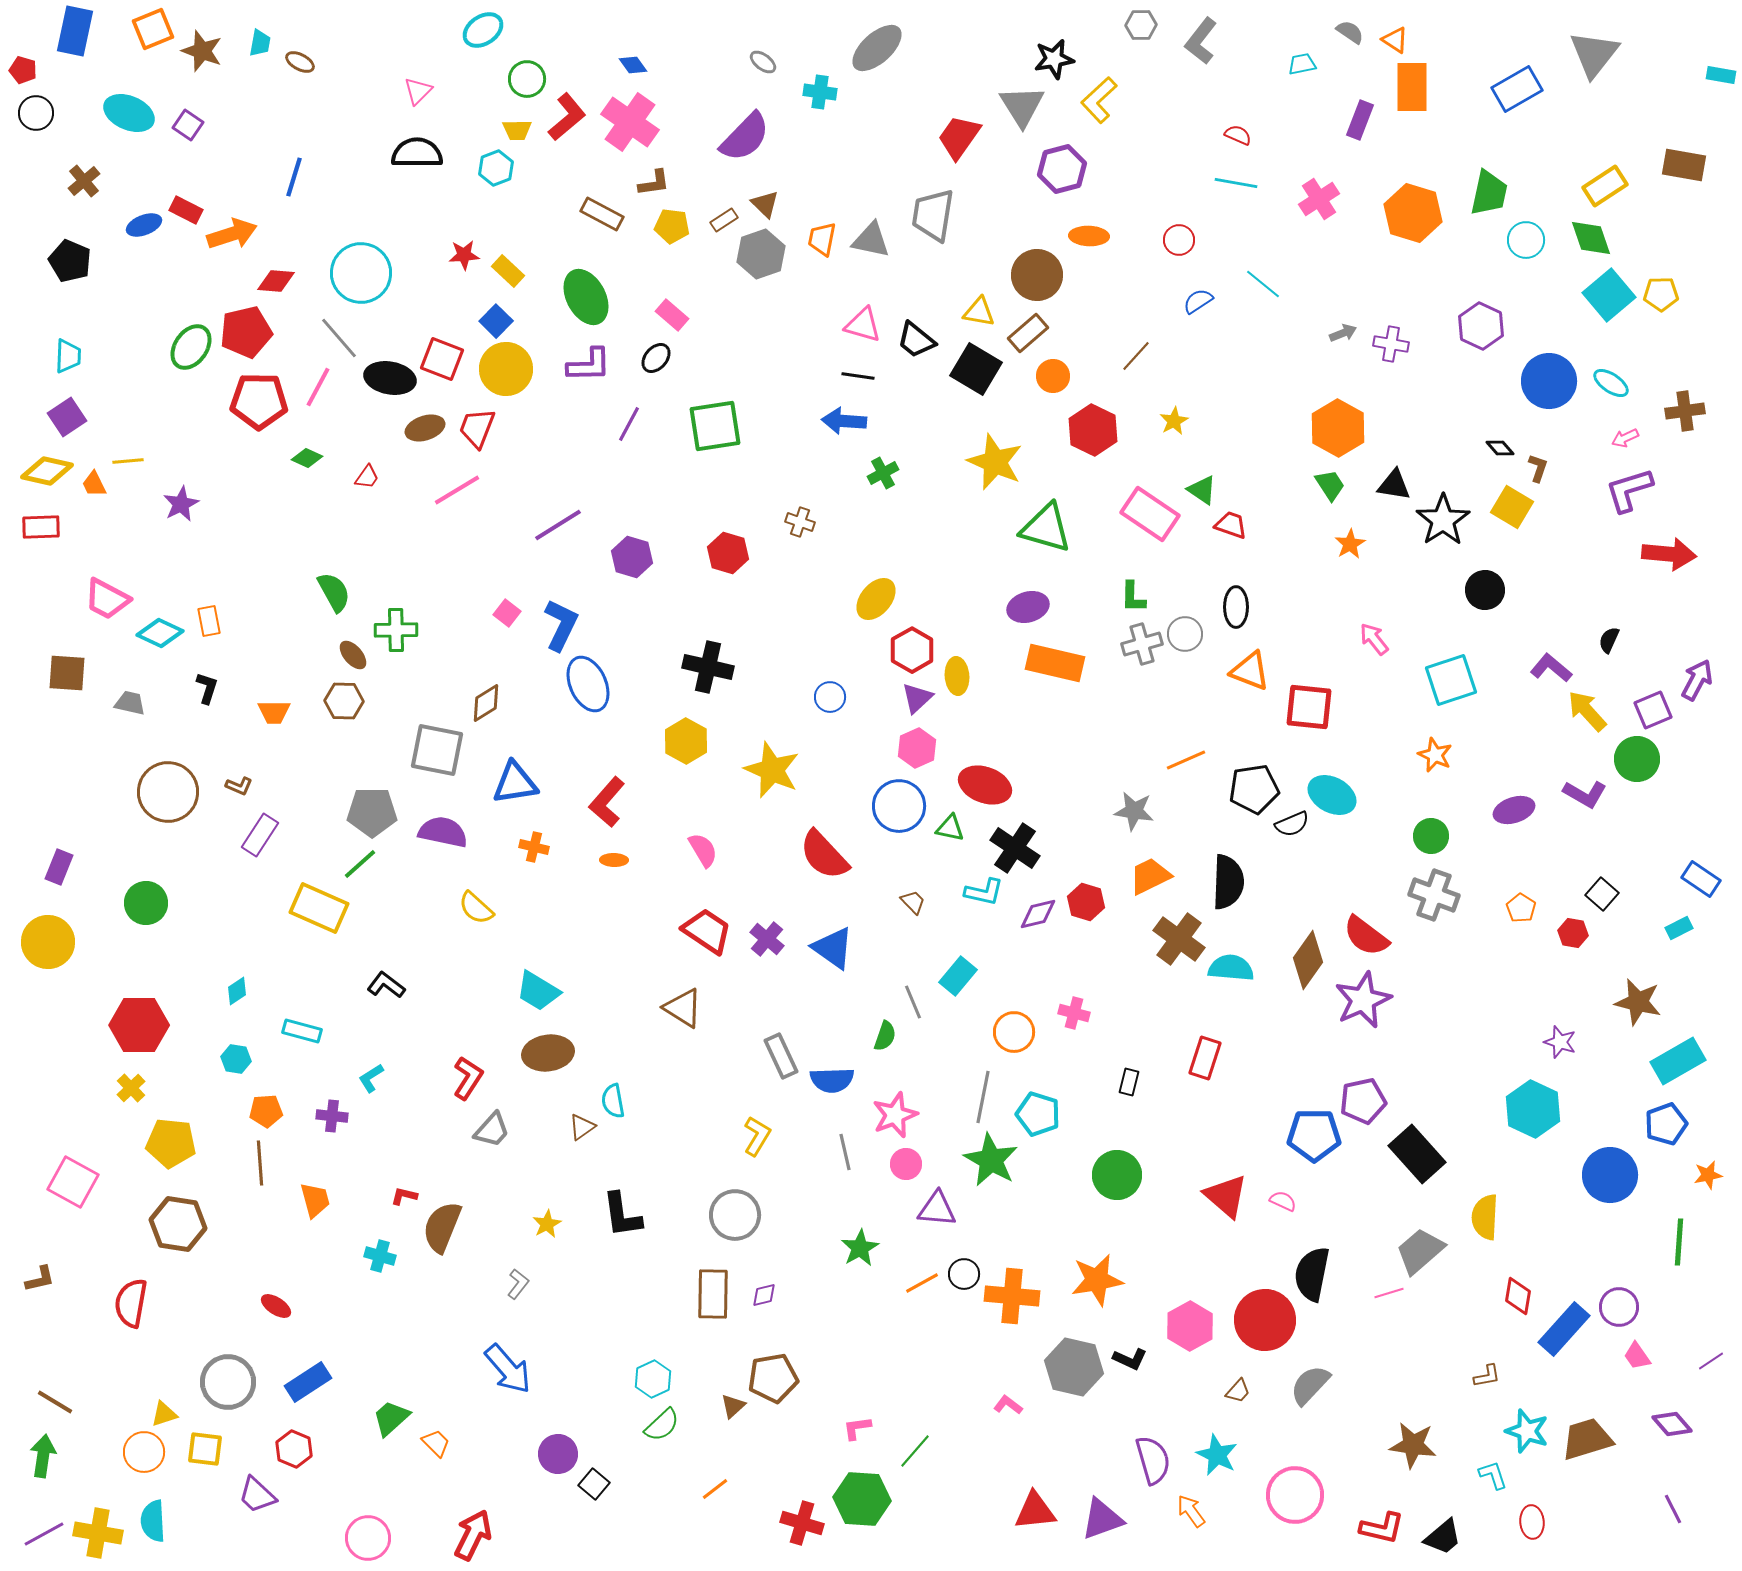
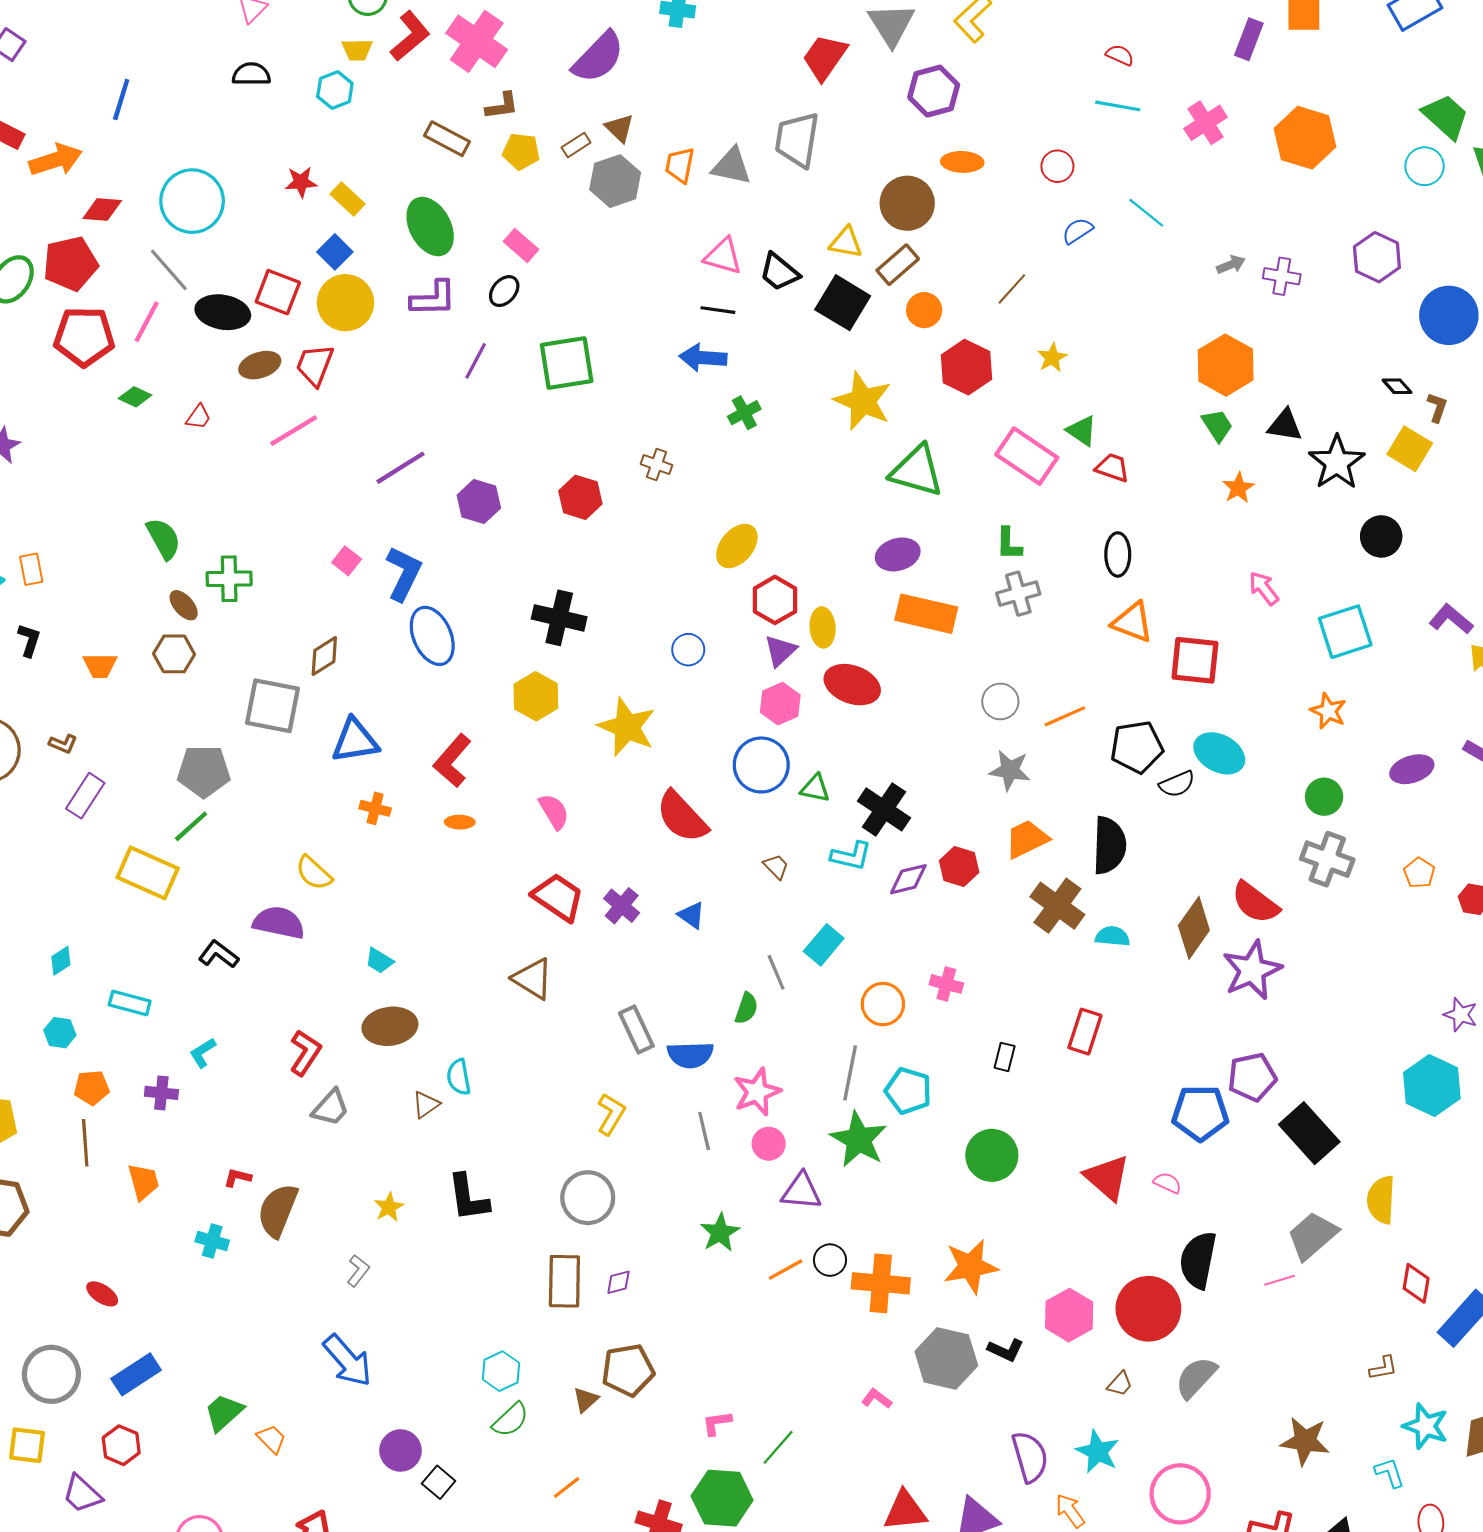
black semicircle: (417, 153) -> (251, 74), size x0.7
green trapezoid: (1489, 193) -> (1446, 116), moved, turned -60
gray circle: (1185, 634) -> (1000, 701), moved
red ellipse: (985, 785) -> (852, 685), moved
purple semicircle: (443, 832) -> (279, 923), moved
blue triangle: (833, 948) -> (691, 915), size x0.6
cyan semicircle: (1231, 968) -> (1112, 936), size x0.7
cyan trapezoid: (538, 991) -> (379, 961), size x0.6

